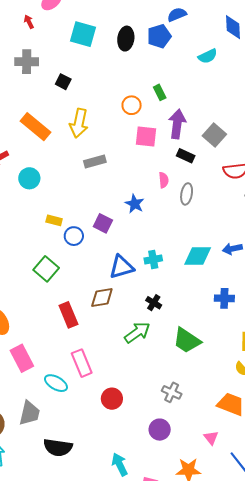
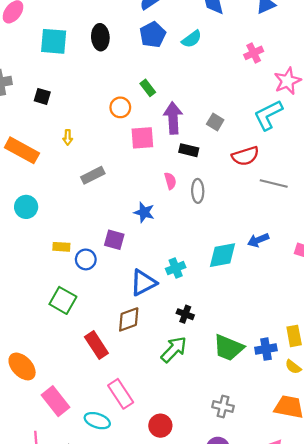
blue pentagon: (159, 36) -> (153, 35), moved
yellow arrow: (79, 123) -> (68, 137), size x0.5
gray square: (214, 135) -> (215, 122), size x0.7
blue cross: (224, 298) -> (266, 349), moved

